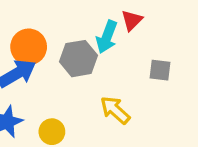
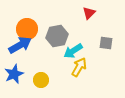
cyan arrow: (107, 37) -> (73, 51), moved, turned 36
yellow arrow: (115, 110) -> (79, 67), turned 78

